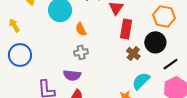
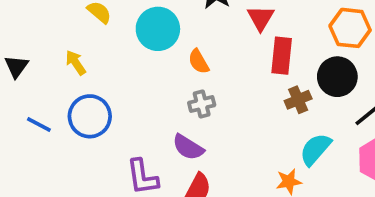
brown cross: (133, 54) -> (298, 100), turned 32
purple semicircle: (72, 75) -> (188, 147), turned 30

